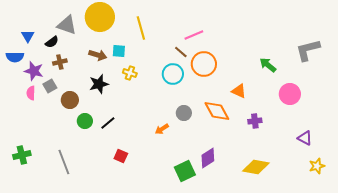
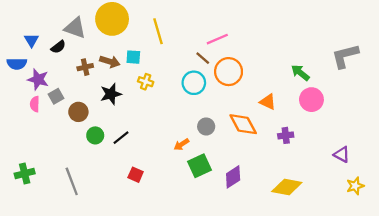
brown cross: (60, 62) -> (85, 67), moved
pink circle: (290, 94) -> (311, 100), moved
green square: (185, 171) -> (199, 166), moved

